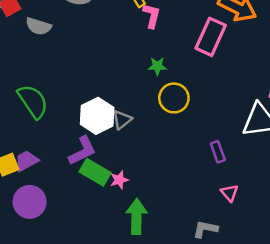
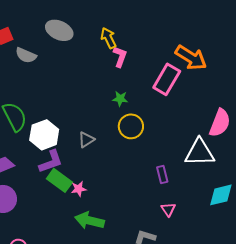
white hexagon: (97, 116) -> (44, 135), moved
green arrow: (136, 217) -> (90, 221), turned -84

